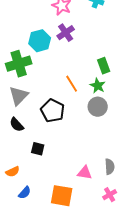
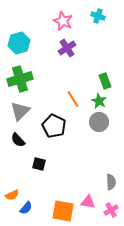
cyan hexagon: (40, 41) -> (19, 43), moved
orange semicircle: (13, 172) -> (12, 195), moved
pink triangle: (85, 173) -> (88, 202), moved

